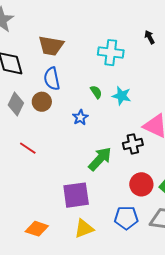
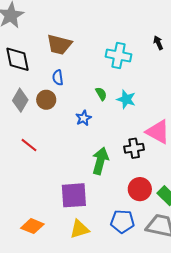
blue semicircle: (52, 79) -> (58, 78), size x0.7
green arrow: (100, 159) -> (100, 161), turned -32

